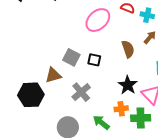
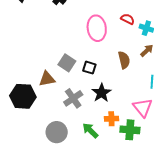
pink ellipse: (98, 20) -> (97, 28), turned -60
black star: (128, 85) -> (101, 93), moved

